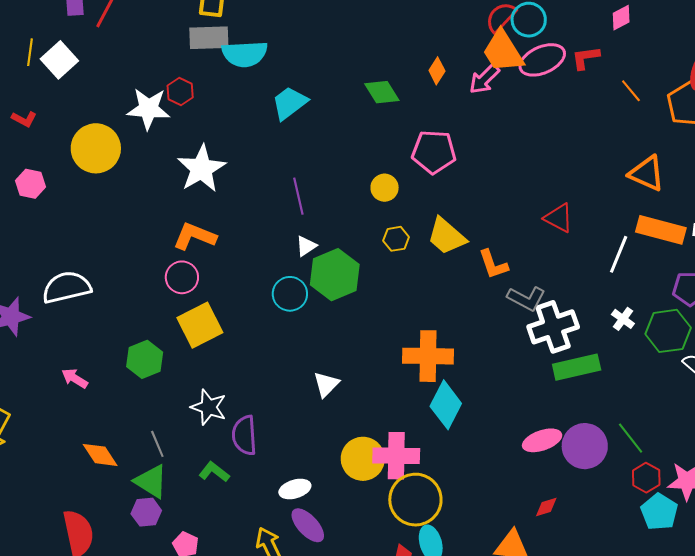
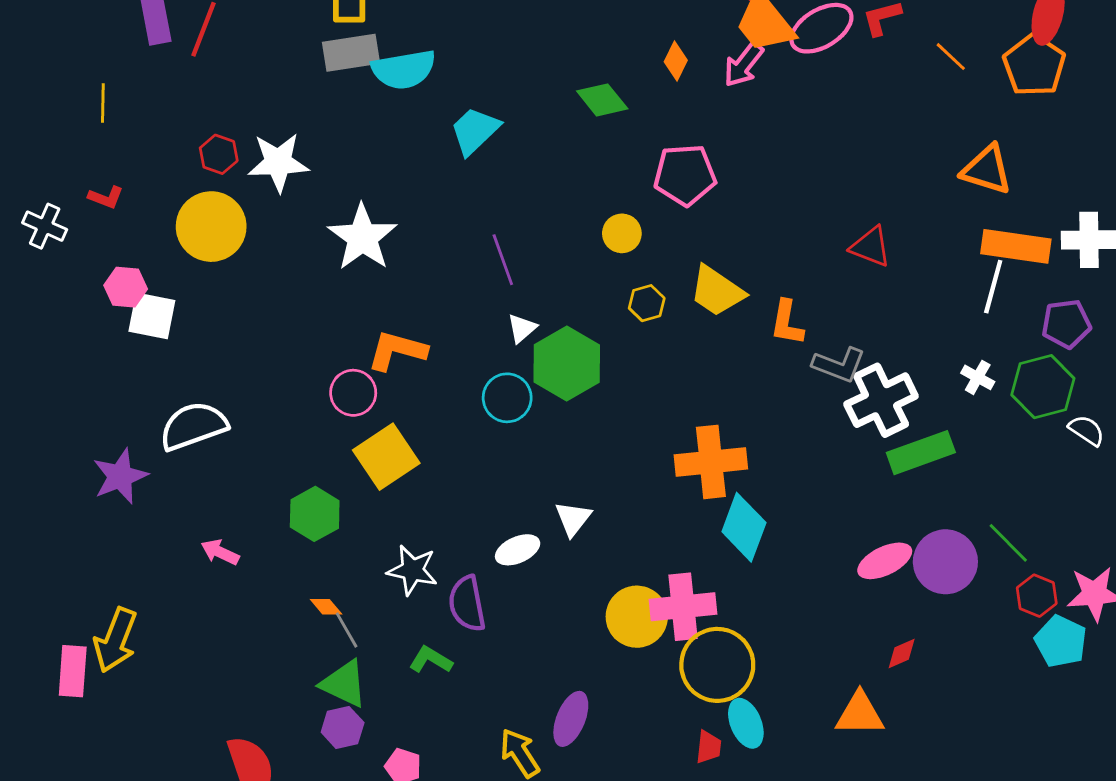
white square: (59, 60) -> (152, 316), moved, turned -30
red hexagon: (180, 91) -> (219, 154), moved
orange L-shape: (195, 236) -> (397, 350), moved
white line: (619, 254) -> (993, 287), moved
orange L-shape: (493, 264) -> (787, 323), turned 36
orange diamond: (100, 455) -> (326, 607), moved, size x0.6
white ellipse: (295, 489) -> (518, 550), moved
purple ellipse: (308, 525) -> (571, 719), turned 72

